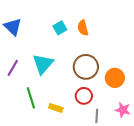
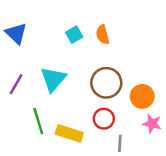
yellow rectangle: (56, 108) -> (69, 133), size x1.5
pink star: (123, 110) -> (152, 124), moved

